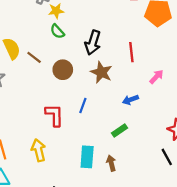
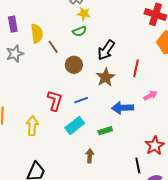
green semicircle: (57, 31) -> (79, 31), turned -88
blue arrow: (130, 100) -> (122, 108), size x1.5
blue line: (83, 106) -> (81, 100), turned 32
cyan rectangle: (87, 157) -> (75, 125), moved, turned 30

